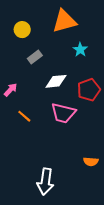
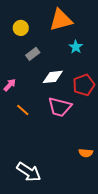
white arrow: (45, 182) -> (29, 172), moved, turned -65

